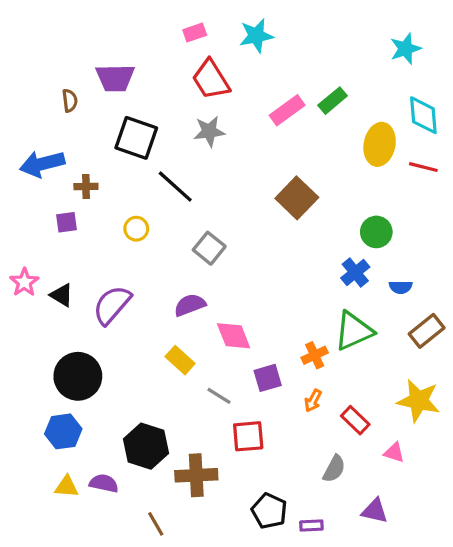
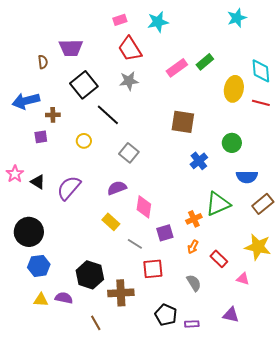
cyan star: (406, 49) -> (237, 18), moved
black square: (136, 138) -> (84, 85), turned 32
brown square: (297, 198) -> (183, 122), turned -35
blue cross: (355, 272) -> (199, 161), moved
blue semicircle: (401, 287) -> (247, 177), size x1.5
pink diamond: (234, 336) -> (144, 207), turned 30
black circle: (78, 376) -> (29, 232), moved
gray semicircle: (334, 469) -> (194, 283), moved, turned -60

